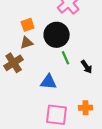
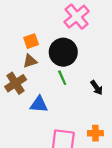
green line: (66, 58) -> (62, 78), moved
blue triangle: (49, 82) -> (39, 104), moved

